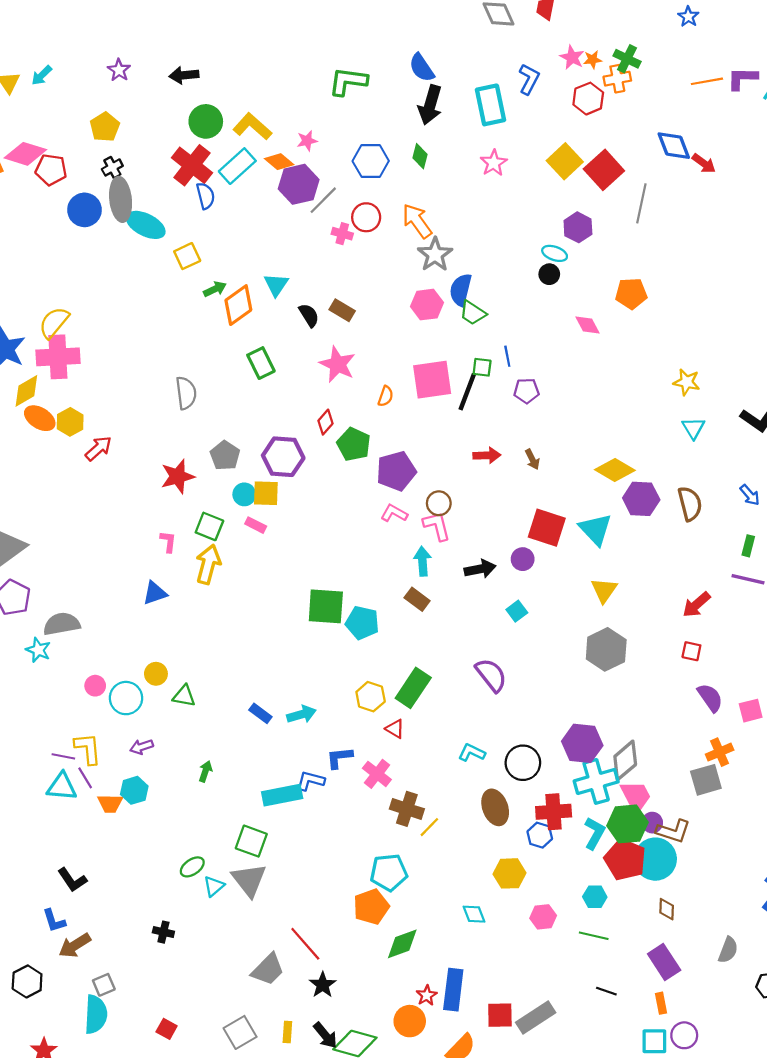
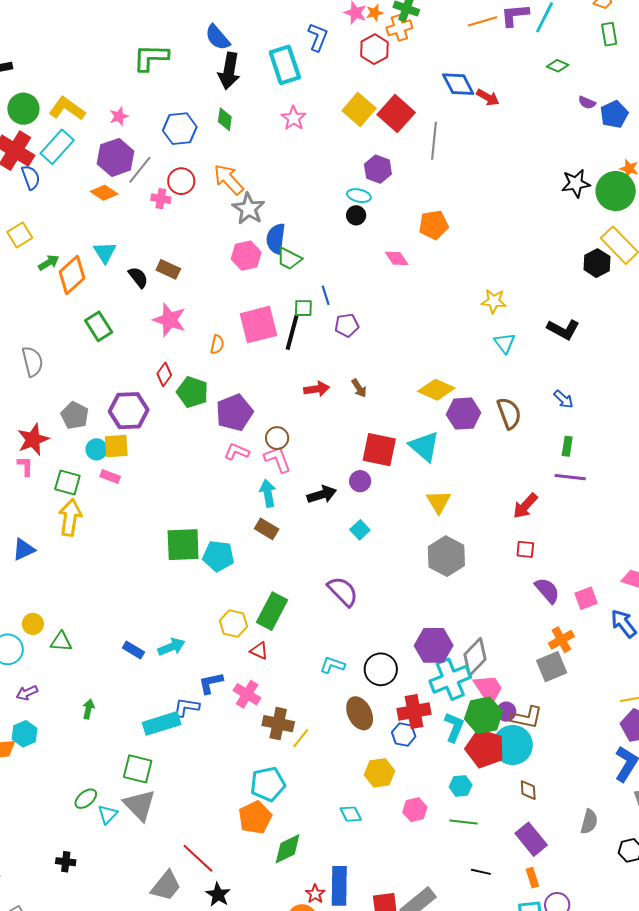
orange diamond: (279, 162) -> (104, 193), moved
pink L-shape: (168, 542) -> (25, 466), moved

